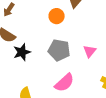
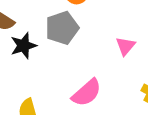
gray pentagon: (59, 50) -> (62, 28), moved, turned -30

